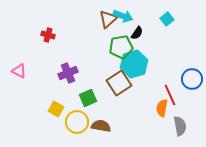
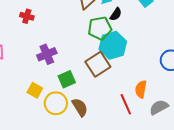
red line: (170, 95) -> (126, 104), moved
brown semicircle: (101, 126) -> (80, 107), turned 48
gray semicircle: (180, 126) -> (159, 107), turned -108

